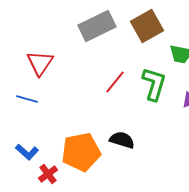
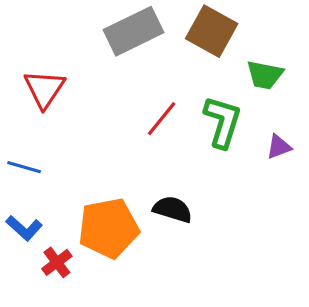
brown square: (147, 26) -> (212, 31), turned -32
blue line: (27, 99) -> (24, 167), moved

